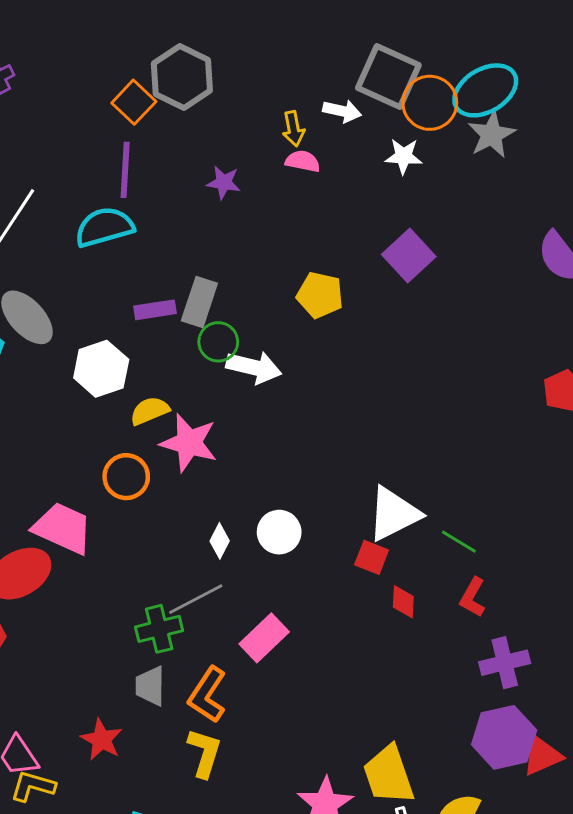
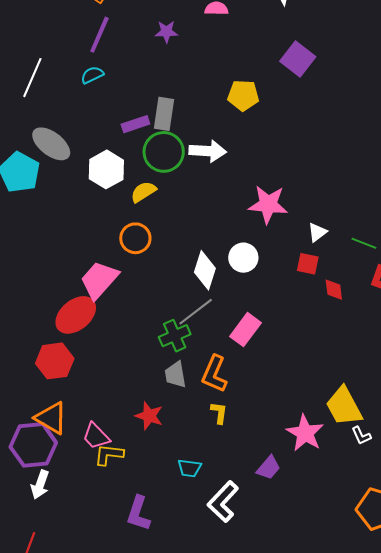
purple line: (125, 170) -> (99, 35), turned 30
cyan semicircle: (104, 227) -> (92, 75), size x0.6
green circle: (218, 342) -> (164, 152), moved, size x1.5
pink star: (189, 443) -> (268, 204), moved
white triangle: (394, 514) -> (317, 232), size x0.5
pink trapezoid: (63, 528) -> (99, 280), turned -63
white diamond: (220, 541) -> (205, 270), size x1.6
yellow L-shape: (204, 753) -> (219, 413), size x0.7

